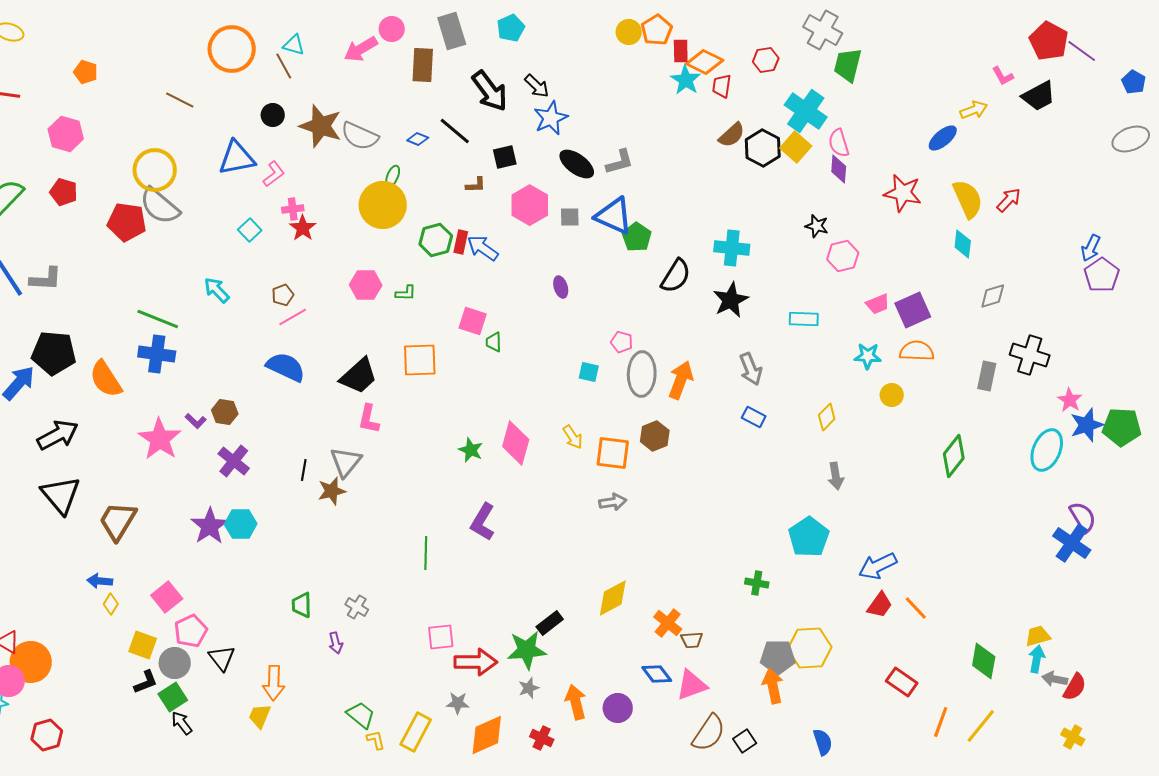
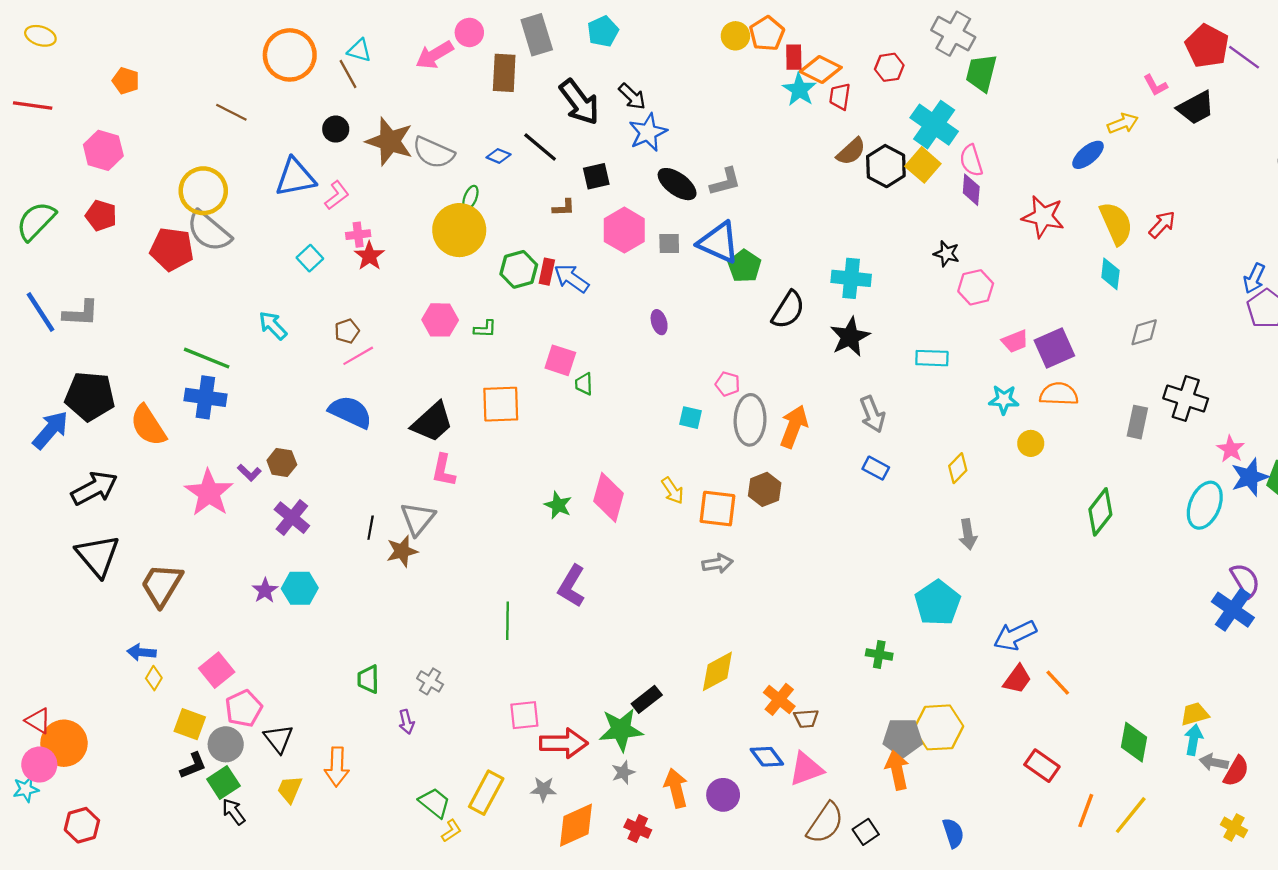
purple star: (210, 526) -> (265, 590), size x0.6
yellow trapezoid: (260, 716) -> (290, 789), moved
yellow rectangle: (416, 732) -> (486, 793), moved
yellow L-shape: (376, 740) -> (451, 831), turned 70

